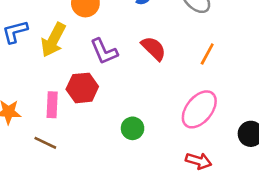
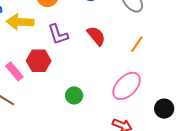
yellow arrow: (53, 40) -> (20, 22), turned 60
pink rectangle: (52, 105) -> (14, 71), turned -48

